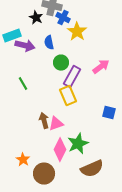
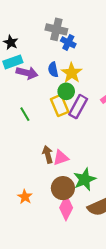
black star: (36, 18) -> (11, 42), moved
yellow star: (77, 32) -> (72, 73), moved
yellow rectangle: (68, 96) -> (60, 105), moved
pink diamond: (60, 150) -> (66, 208), moved
brown circle: (44, 174) -> (63, 188), moved

